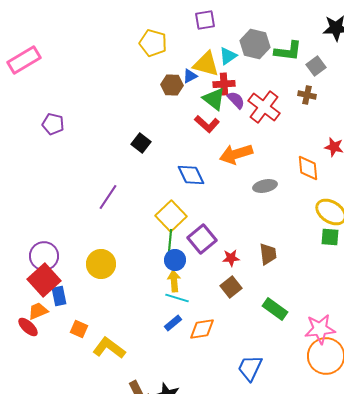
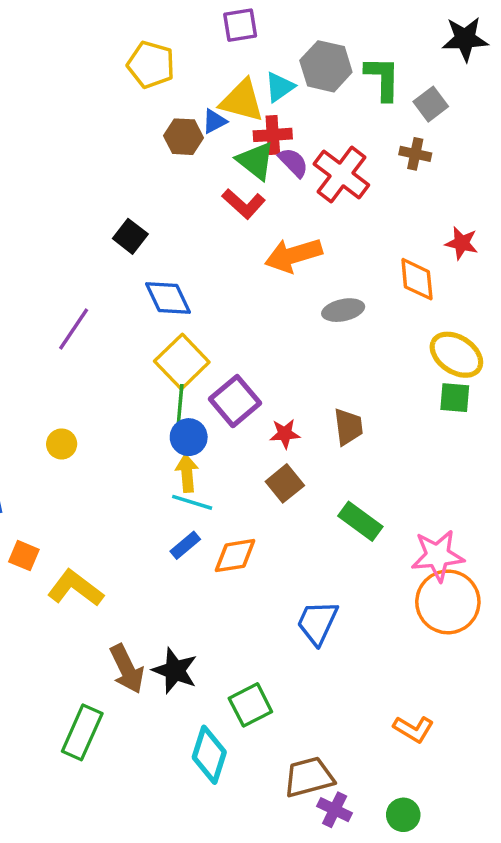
green L-shape: (288, 51) -> (383, 78), turned -96
blue diamond: (191, 175) -> (168, 298), moved
yellow circle: (101, 264) -> (62, 444), size x0.6

